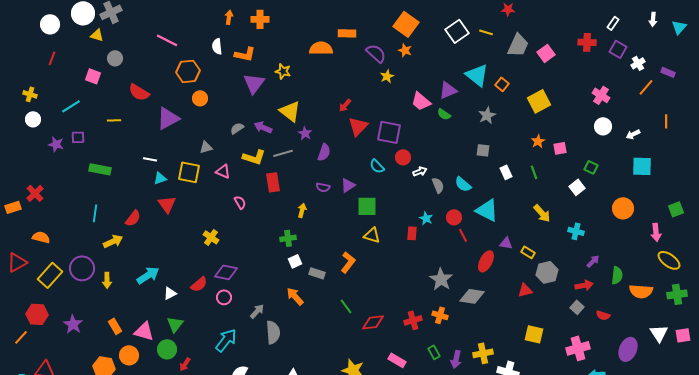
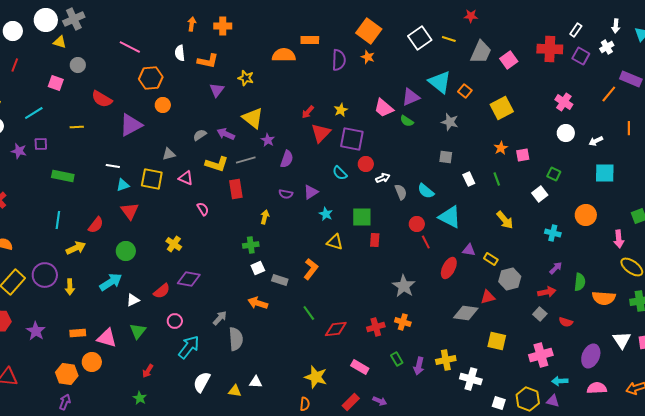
red cross: (587, 42) -> (550, 49), size x1.4
purple semicircle: (376, 53) -> (339, 60), turned 50
white cross: (638, 63) -> (607, 47), moved
purple rectangle: (668, 72) -> (631, 79), size x1.5
yellow star: (387, 76) -> (341, 110), moved
purple triangle: (254, 83) -> (217, 90), size x0.7
gray star: (487, 115) -> (450, 122), turned -30
green square: (367, 206) -> (362, 217), moved
cyan star: (426, 218) -> (326, 214), moved
cyan cross: (576, 231) -> (553, 233), moved
orange arrow: (295, 296) -> (258, 303), turned -30
gray diamond: (472, 296) -> (466, 313), moved
pink circle: (224, 297) -> (175, 321), moved
orange rectangle: (115, 326) -> (78, 333), turned -63
green circle: (167, 349) -> (126, 251), moved

